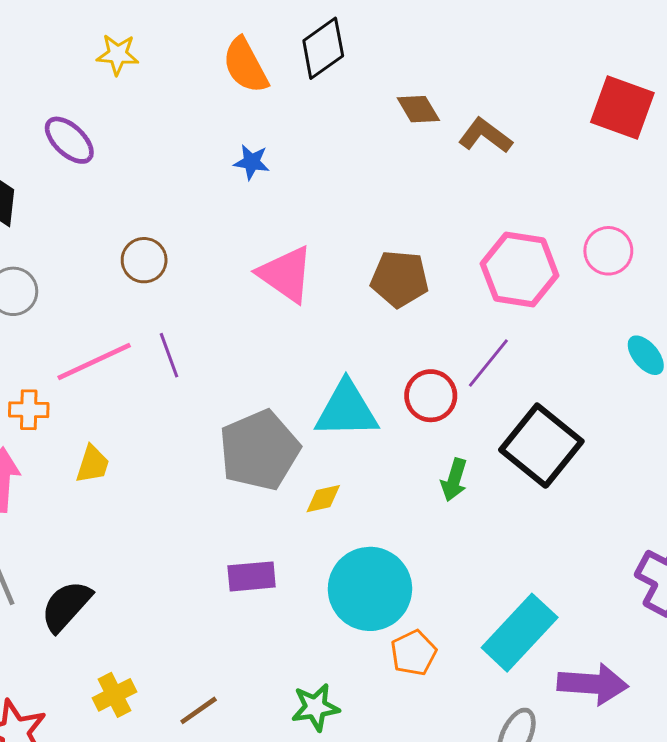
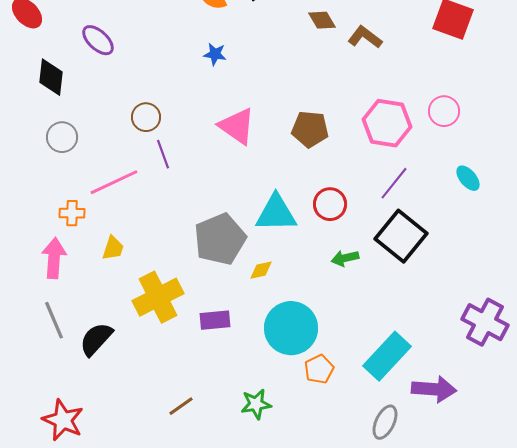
purple line: (169, 355) -> (163, 154), moved
purple line: (488, 363) -> (394, 183), moved
green arrow: (454, 480) -> (345, 258), turned 60
yellow cross: (114, 695) -> (158, 297), moved, size x1.8

